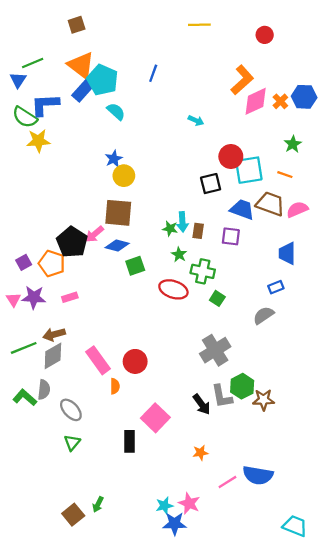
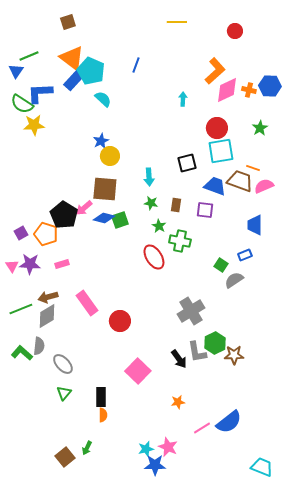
orange cross: (280, 101) -> (249, 90), turned -32
cyan arrow: (196, 120) -> (183, 99), moved, turned -112
red circle: (231, 157) -> (217, 128), moved
orange line: (285, 175) -> (253, 168), moved
cyan arrow: (182, 222) -> (149, 177), moved
green square: (135, 266) -> (120, 220), moved
red ellipse: (173, 289) -> (154, 257), turned 40
green square: (217, 298) -> (221, 265), moved
pink rectangle: (98, 360) -> (87, 303), moved
orange semicircle: (115, 386) -> (103, 415), moved
black rectangle: (129, 441) -> (101, 397), moved
blue semicircle: (258, 475) -> (229, 422), turned -48

